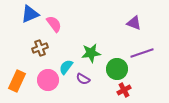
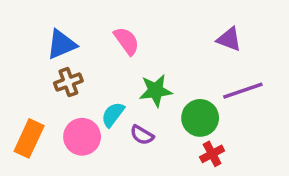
blue triangle: (30, 14) -> (62, 44), moved
pink semicircle: (54, 24) -> (127, 41), moved

